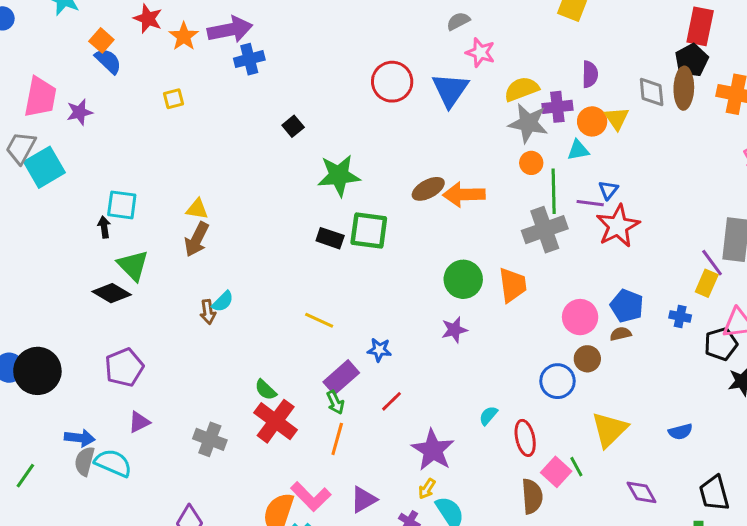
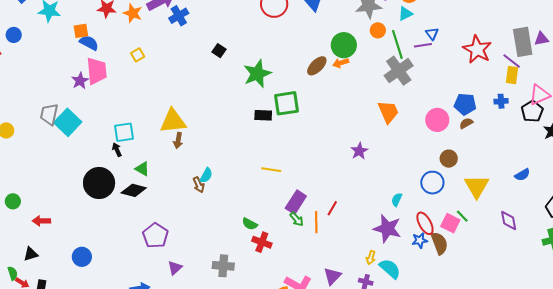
orange square: (101, 40) -> (81, 31), turned -35
pink trapezoid: (40, 97) -> (97, 71), moved
orange arrow: (464, 195) -> (341, 63), size x0.6
yellow triangle: (197, 209) -> (173, 121), size x1.8
red star: (618, 226) -> (477, 49), moved
brown arrow: (197, 239) -> (178, 141), size x0.7
green triangle: (133, 265) -> (142, 169), size x0.7
green circle: (463, 279) -> (344, 45), moved
blue star: (379, 350) -> (420, 240), moved
brown circle: (587, 359) -> (449, 159), moved
black circle: (37, 371) -> (99, 183), moved
blue circle: (557, 381) -> (432, 183), moved
red cross: (276, 421) -> (262, 242), size x0.7
red ellipse: (525, 438) -> (425, 223), moved
orange line: (337, 439) -> (316, 222), moved
purple star: (433, 450) -> (387, 229), moved
purple diamond: (642, 492) -> (509, 221), turned 35

